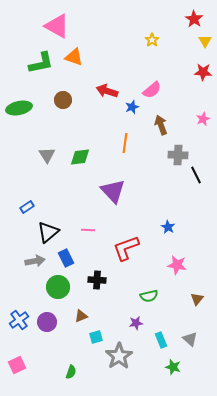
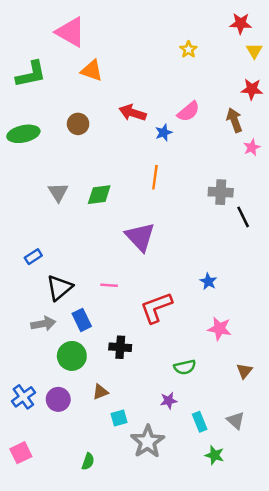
red star: (194, 19) -> (241, 23), turned -30
green L-shape: (41, 63) -> (31, 74), moved
brown arrow: (161, 125) -> (234, 120), moved

